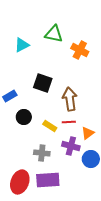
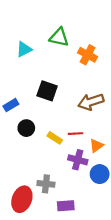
brown arrow: (70, 99) -> (91, 102), moved, turned -100
gray cross: (42, 153) -> (46, 184), moved
purple rectangle: (48, 180) -> (66, 206), moved, size x0.7

